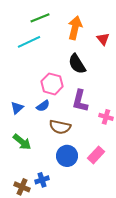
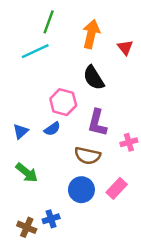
green line: (40, 18) -> (49, 22), turned -48
pink cross: (106, 117) -> (129, 142), turned -32
brown semicircle: (60, 127) -> (88, 156), moved

